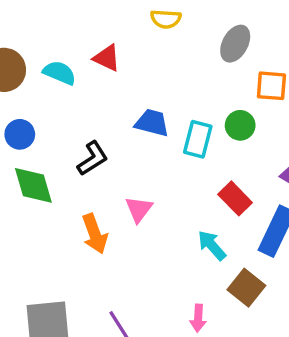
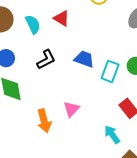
cyan semicircle: (59, 73) -> (33, 24), turned 36
black L-shape: (93, 158) -> (46, 60), moved

